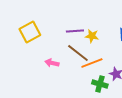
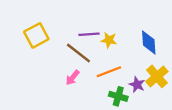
brown line: (78, 53) -> (78, 53), moved
pink arrow: (52, 63) -> (73, 78), moved, turned -64

